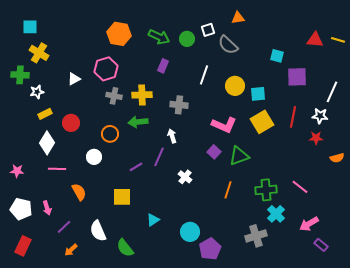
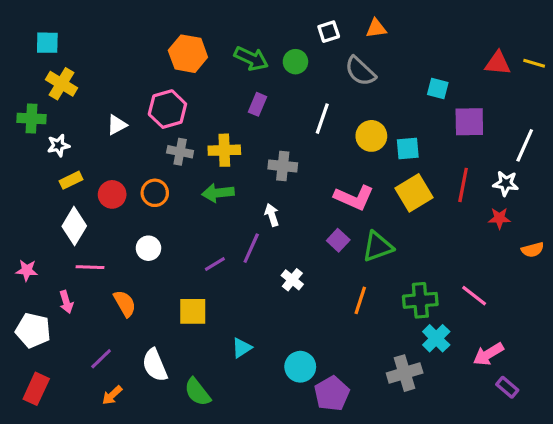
white square: (208, 30) -> (329, 32), moved
orange circle: (110, 134) -> (155, 193), moved
pink arrow: (47, 208) -> (66, 302), moved

